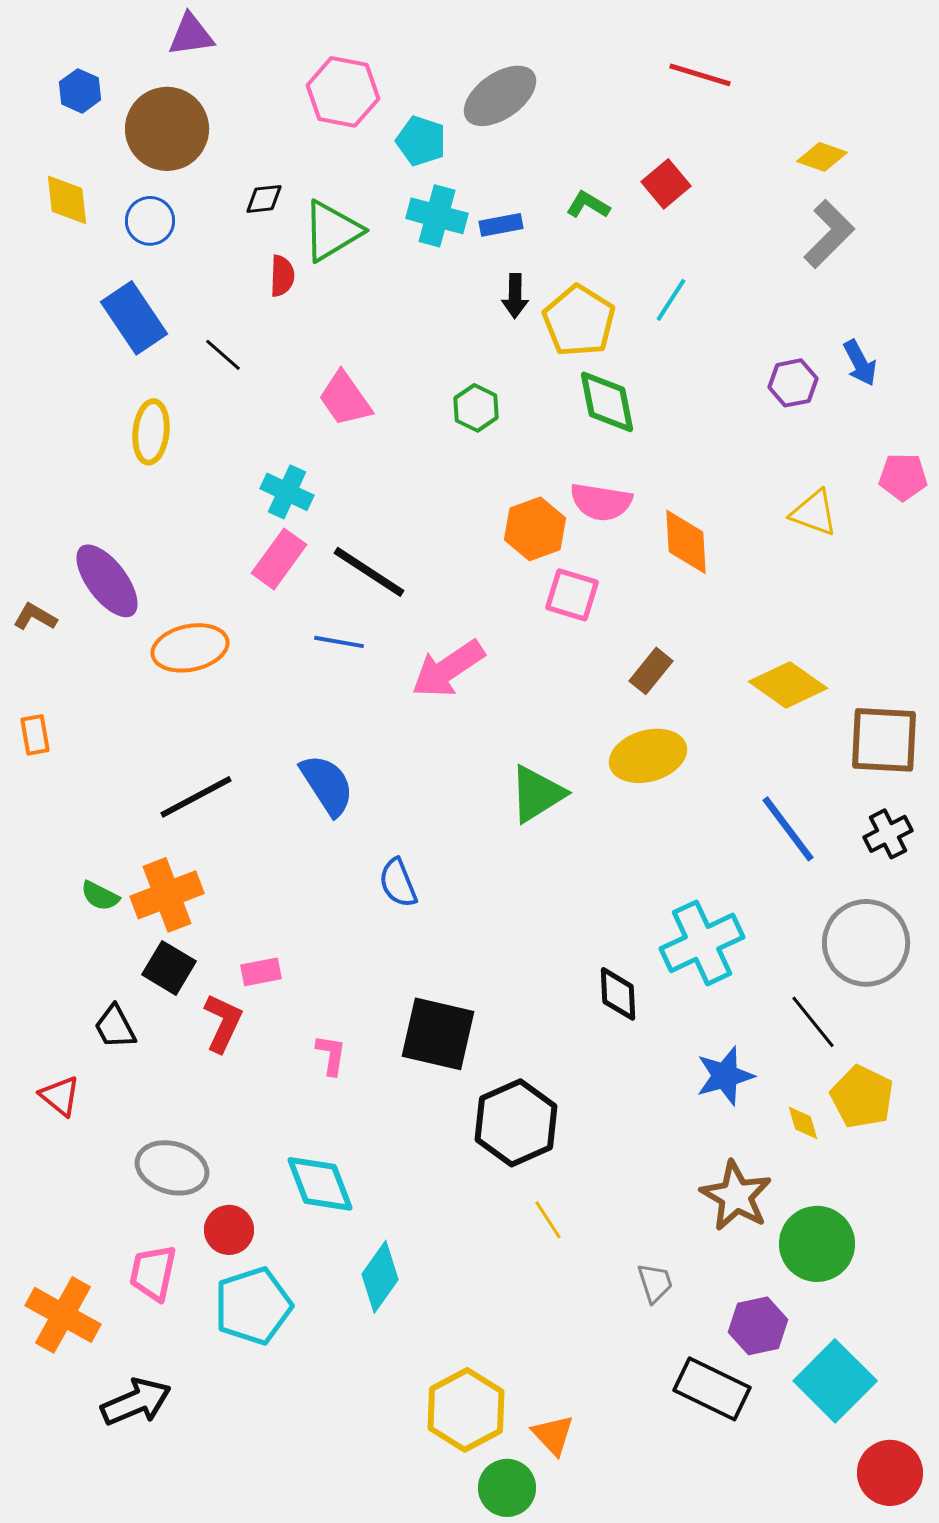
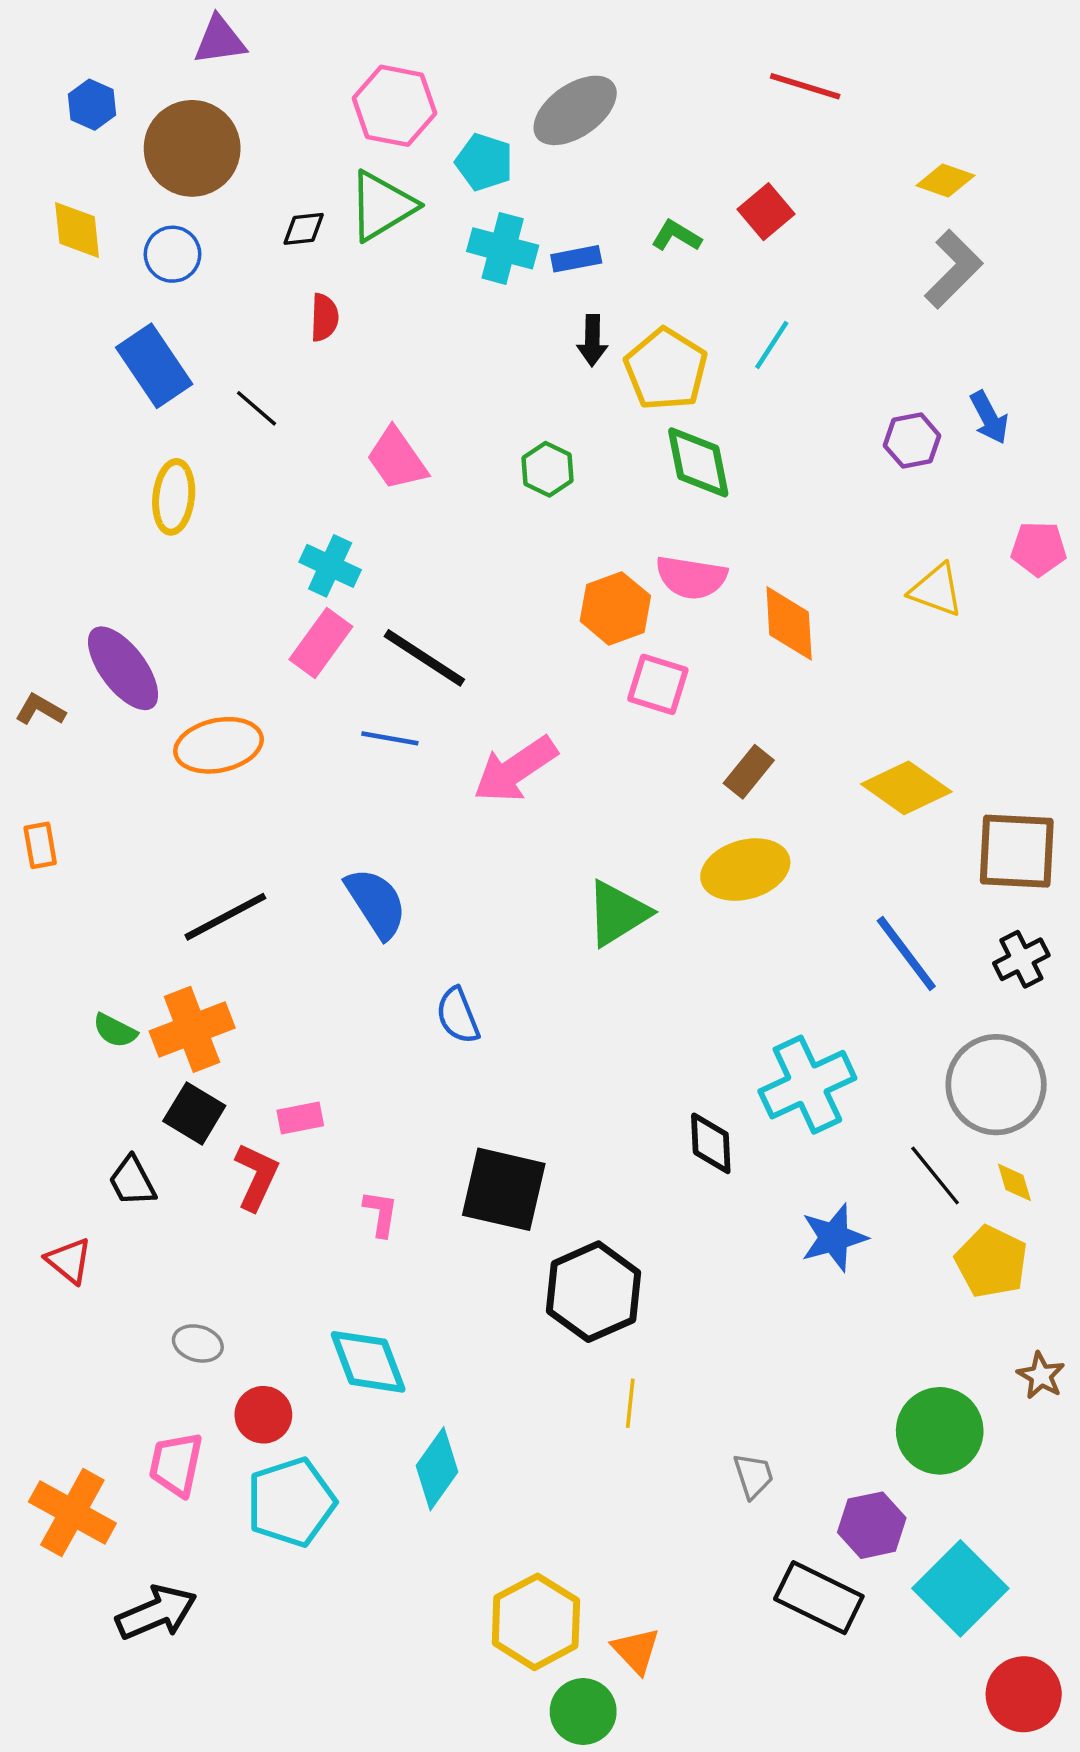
green triangle: (332, 231) -> (382, 206), moved
yellow diamond: (803, 1123) -> (1014, 1182), moved
gray ellipse: (172, 1168) -> (198, 1343), size x0.6
brown star: (736, 1196) -> (1041, 1376), moved, size x0.6
yellow line: (548, 1220) -> (630, 1403), turned 39

